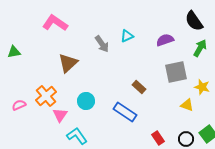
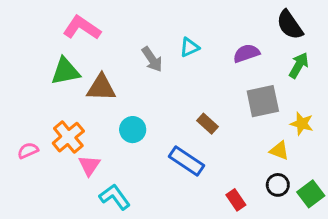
green triangle: (14, 52) -> (65, 71), moved, size x1.5
brown triangle: (68, 63) -> (101, 88), turned 45
cyan circle: (86, 101) -> (133, 130), moved
black circle: (186, 139) -> (278, 185), moved

